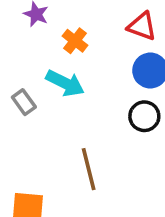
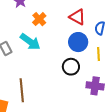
brown line: (89, 169) -> (22, 90), moved

